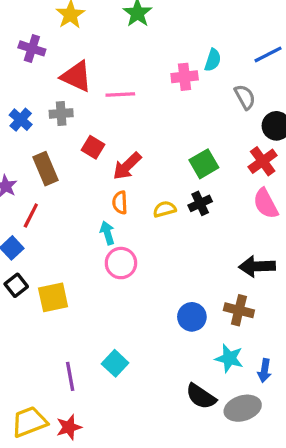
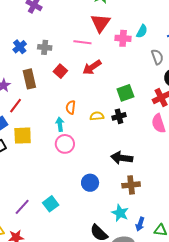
red triangle: (76, 76) -> (101, 23), moved, turned 30
red arrow: (127, 166) -> (92, 67), moved
black arrow: (257, 266) -> (122, 158), moved
yellow square: (53, 297) -> (23, 136), moved
brown cross: (239, 310) -> (131, 185), turned -30
blue circle: (192, 317) -> (90, 183), moved
purple line: (70, 376) -> (22, 207), turned 42

